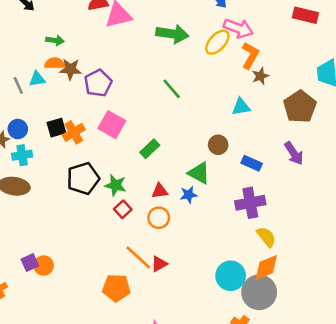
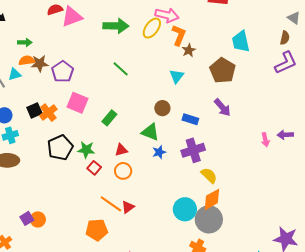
cyan triangle: (241, 107) -> (177, 76), turned -35
blue star: (189, 195) -> (159, 152), moved

